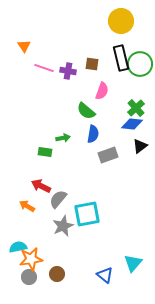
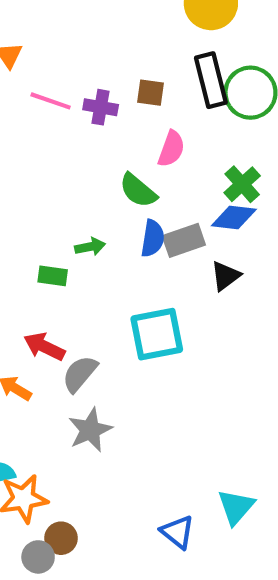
black triangle: (140, 146) -> (225, 276), moved
gray rectangle: (108, 155) -> (184, 240), moved
cyan square: (87, 214) -> (157, 334), moved
brown circle: (57, 274) -> (61, 538), moved
gray circle: (29, 277) -> (38, 557), moved

